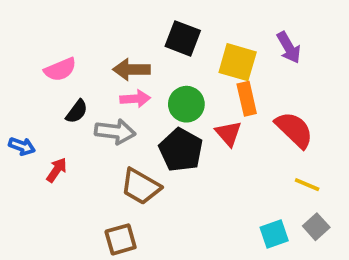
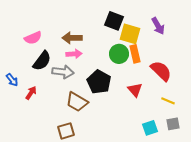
black square: (183, 38) -> (114, 21), moved
green circle: (186, 104) -> (119, 54), moved
black semicircle: (77, 112) -> (42, 61), size x1.5
red triangle: (228, 133) -> (135, 90), moved
blue arrow: (22, 146) -> (12, 80), turned 32
gray square: (316, 227) -> (173, 124), turned 32

